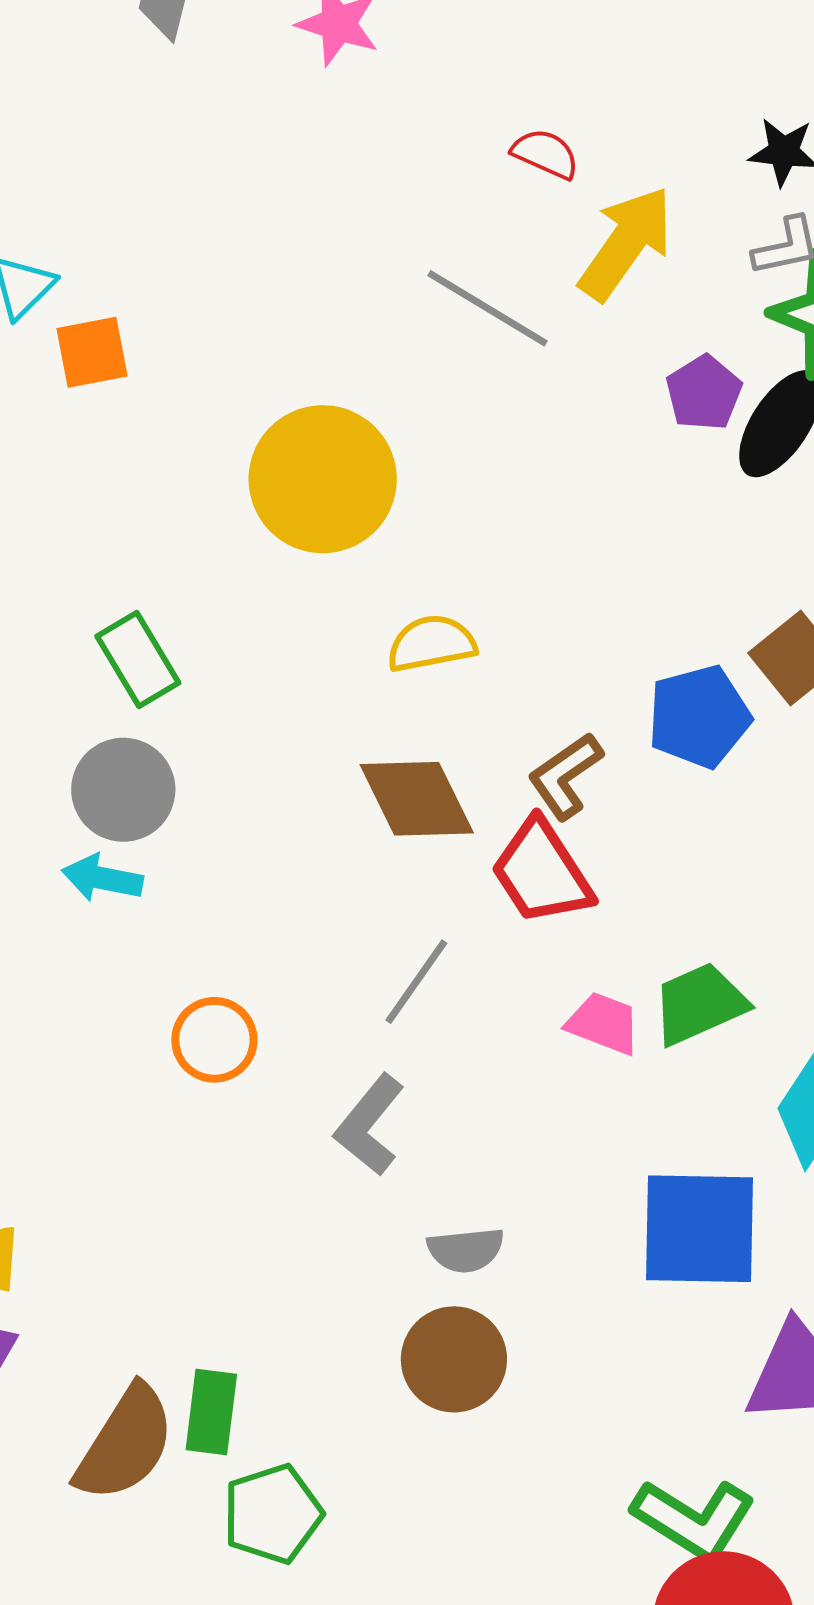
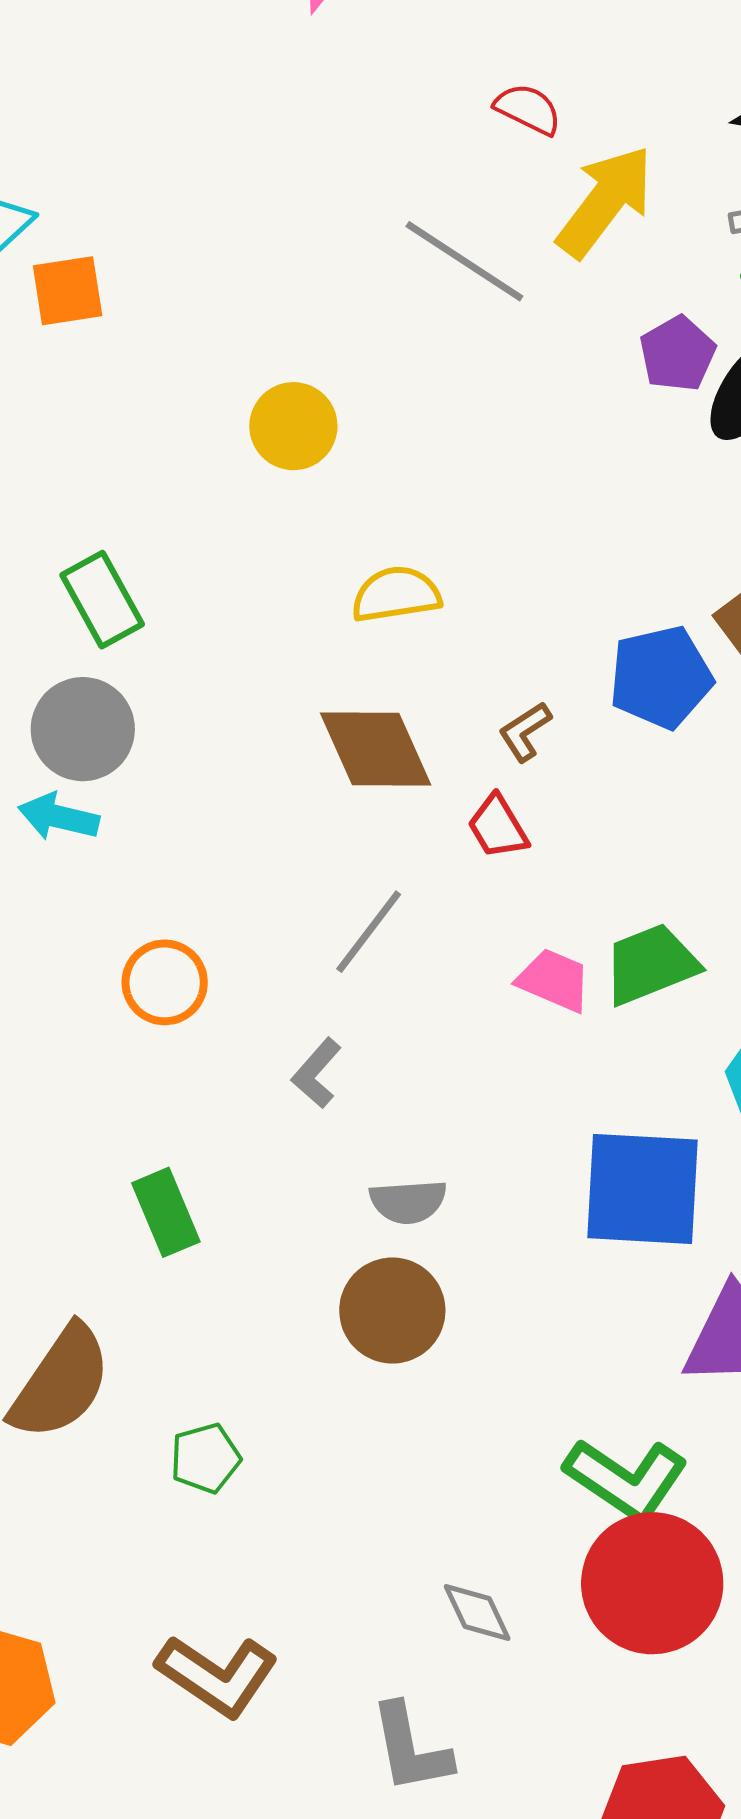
yellow circle: (323, 479) -> (293, 426), size x0.6
brown L-shape: (565, 776) -> (525, 732), size x0.7
red trapezoid: (542, 872) -> (498, 827), size x0.6
gray L-shape: (369, 1125) -> (316, 1073), size x0.7
green rectangle: (211, 1412) -> (166, 1212), moved, turned -32
green pentagon: (273, 1514) -> (205, 1458), size x0.7

